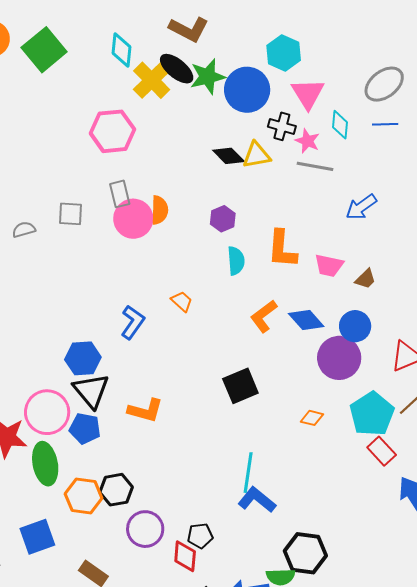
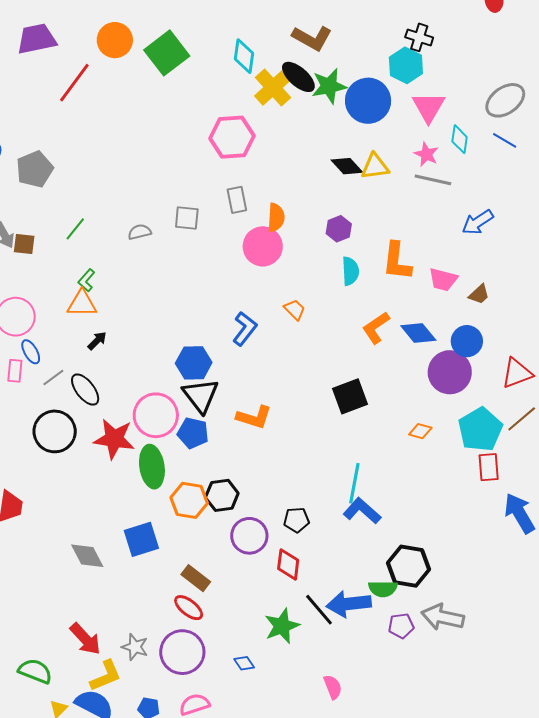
blue line: (385, 124) -> (505, 140), turned 30
black cross: (282, 126) -> (419, 37), moved
pink circle: (133, 219) -> (263, 246), moved
red rectangle: (382, 451) -> (489, 467), turned 36
black pentagon: (200, 536) -> (296, 520), moved

